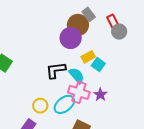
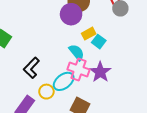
black L-shape: (56, 70) -> (31, 68), moved, turned -40
purple star: (100, 95) -> (100, 72), size x1.5
yellow circle: (40, 106) -> (46, 92), moved

